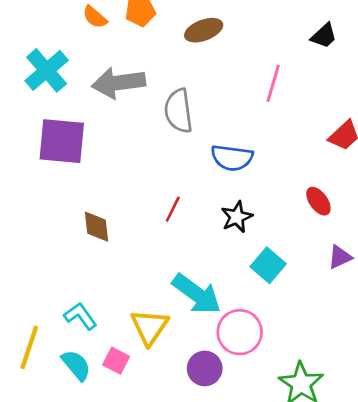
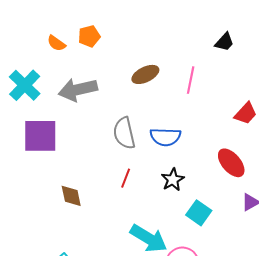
brown ellipse: (204, 30) -> (145, 74), moved
gray semicircle: (178, 111) -> (124, 133), moved
red ellipse: (318, 201) -> (231, 163), size x1.4

